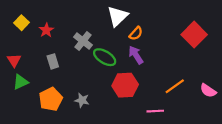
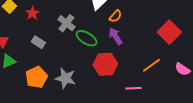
red square: (194, 35) -> (169, 32), moved
gray rectangle: (53, 61) -> (38, 42), turned -40
gray star: (82, 100) -> (65, 78), size x1.5

